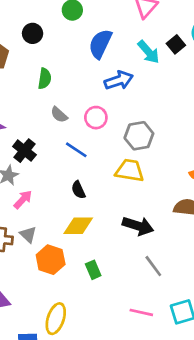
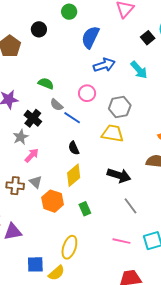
cyan arrow: (148, 52) -> (139, 70), moved
green semicircle: (45, 79) -> (46, 83), moved, turned -77
gray semicircle: (59, 115) -> (56, 105), moved
yellow diamond: (78, 226) -> (74, 175), turned -40
yellow ellipse: (56, 319) -> (69, 247), moved

